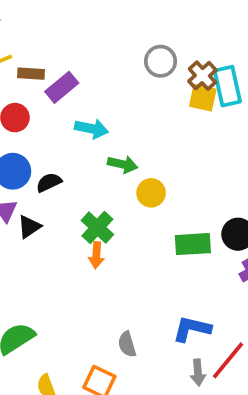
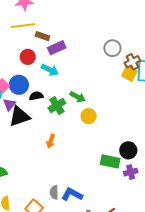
cyan arrow: (92, 129) -> (50, 70), moved
black triangle: (29, 227) -> (19, 116), size x1.6
green cross: (97, 227) -> (57, 106), moved
green rectangle: (193, 244) -> (110, 161), moved
blue L-shape: (192, 329) -> (72, 194), moved

